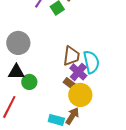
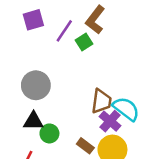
cyan semicircle: (91, 62) -> (126, 109), turned -40
brown rectangle: (70, 84) -> (85, 146), moved

